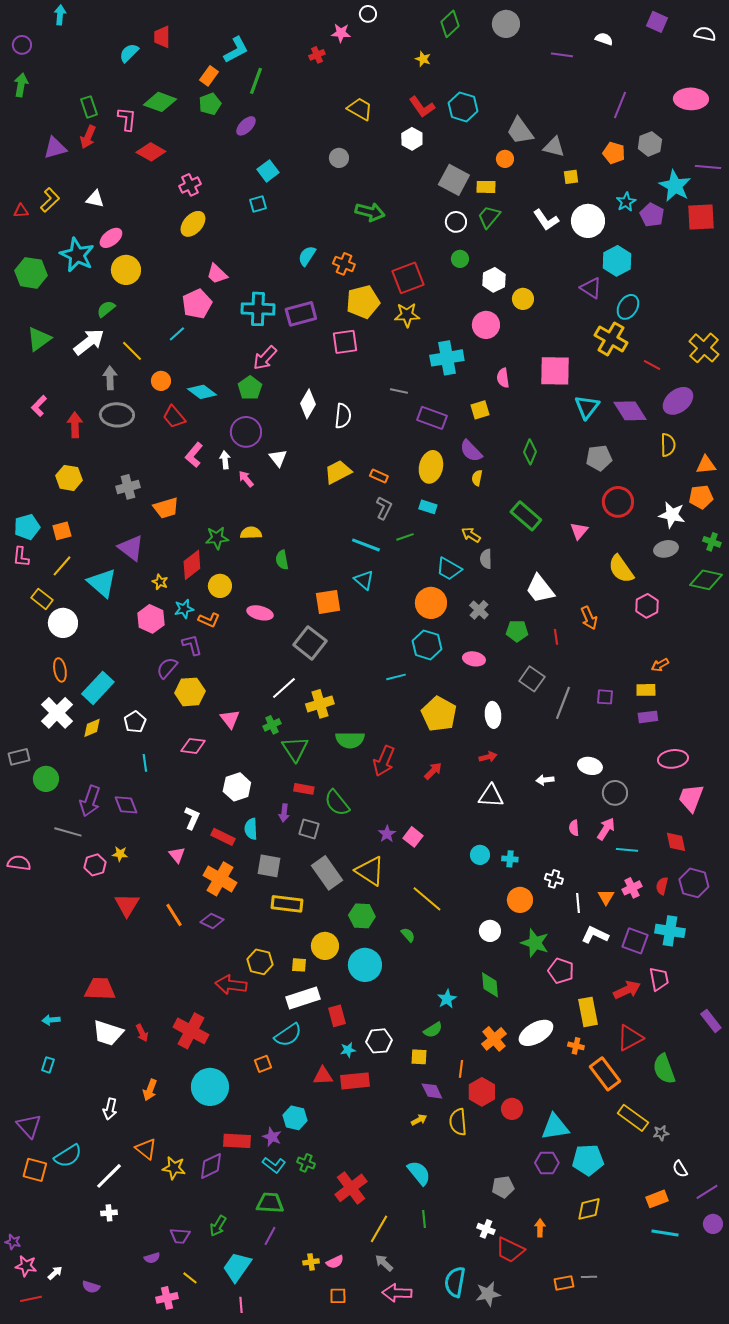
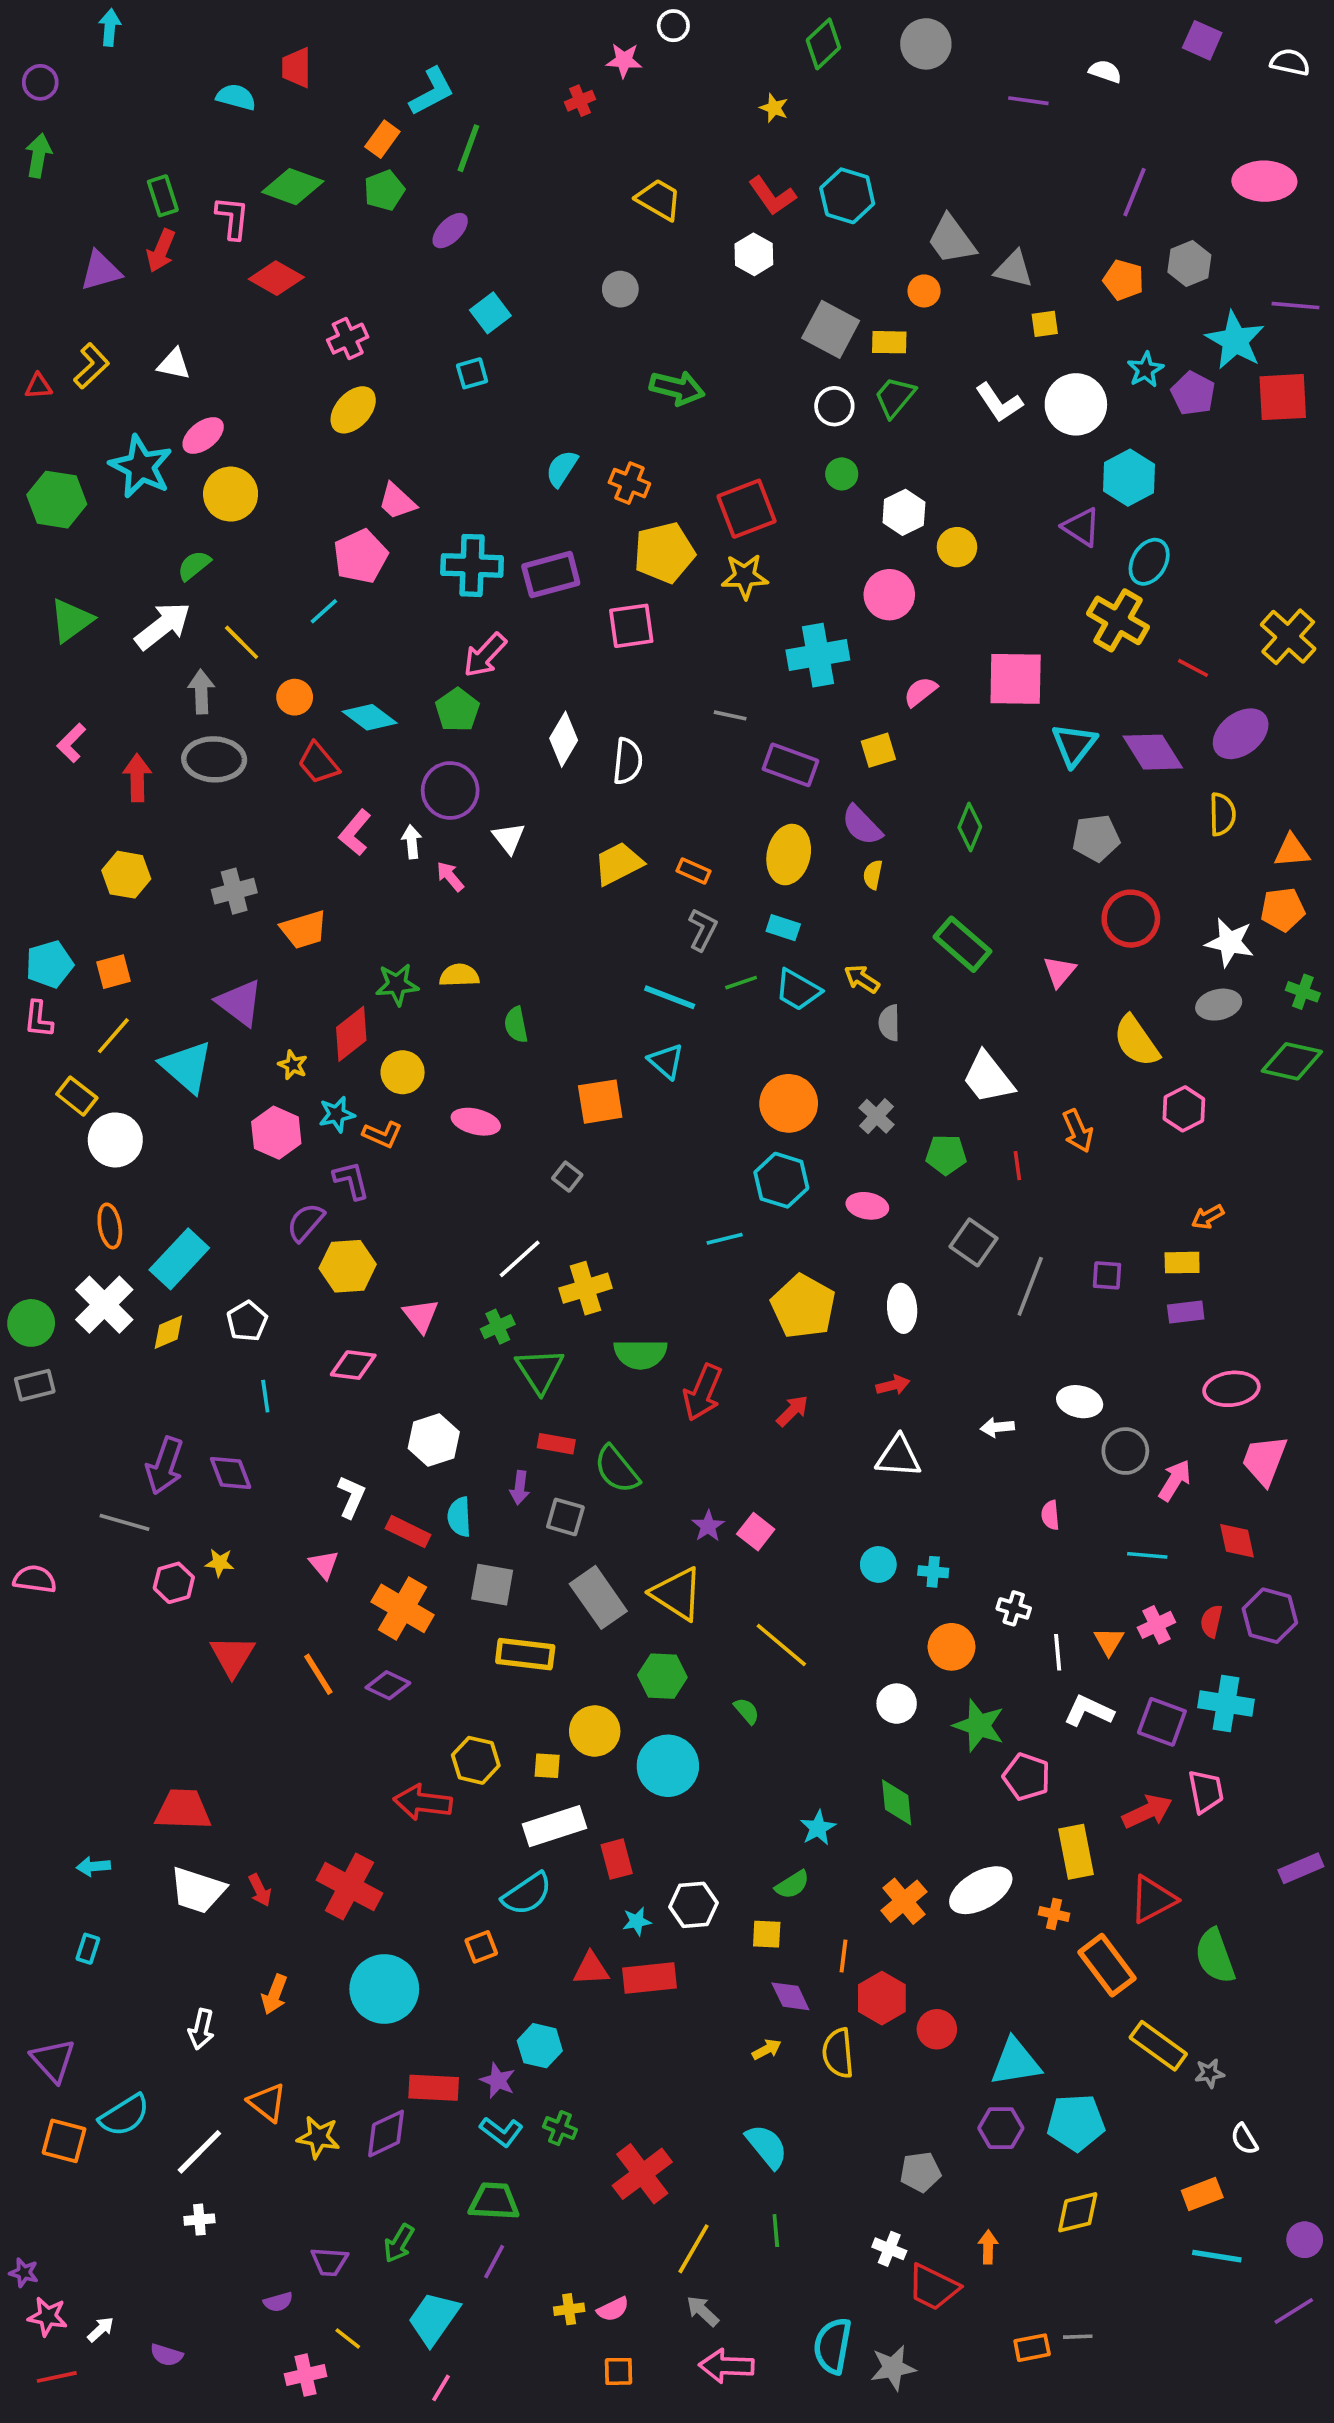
cyan semicircle: (129, 53) -> (236, 97), turned 60
pink semicircle: (503, 378) -> (920, 692), turned 60
cyan trapezoid: (449, 569) -> (798, 990), moved
gray square: (310, 643) -> (567, 1177), size x0.5
green circle: (46, 779) -> (31, 1323), moved
pink arrow: (606, 829) -> (1175, 1480), moved
purple rectangle: (711, 1021) -> (1301, 1868), turned -75
purple line: (707, 1192) -> (1294, 2311), moved
pink line: (241, 1305) -> (441, 2388), turned 35

